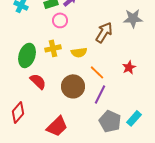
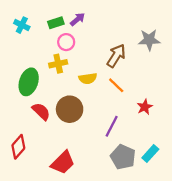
yellow cross: (53, 48) -> (58, 64), moved
red star: (129, 67) -> (145, 107), moved
orange line: (97, 72) -> (116, 85), moved
brown circle: (73, 86) -> (70, 109), moved

